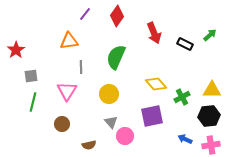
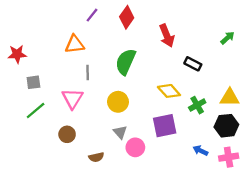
black rectangle: (185, 44) -> (193, 64), moved
red star: (16, 50) -> (17, 54), turned 30
green line: (33, 102) -> (36, 110), turned 36

